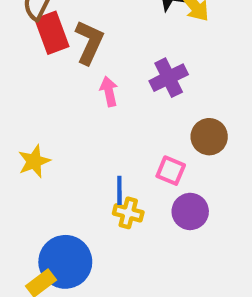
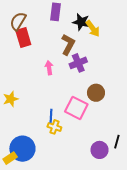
brown L-shape: (89, 42) -> (68, 44), moved
pink square: (171, 171) -> (76, 108), size x1.6
purple circle: (190, 211) -> (100, 150), moved

